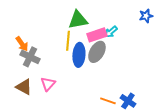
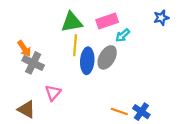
green triangle: (78, 20) -> (72, 22), moved
pink rectangle: (97, 35) -> (107, 21), moved
brown triangle: (24, 87) -> (27, 109), moved

